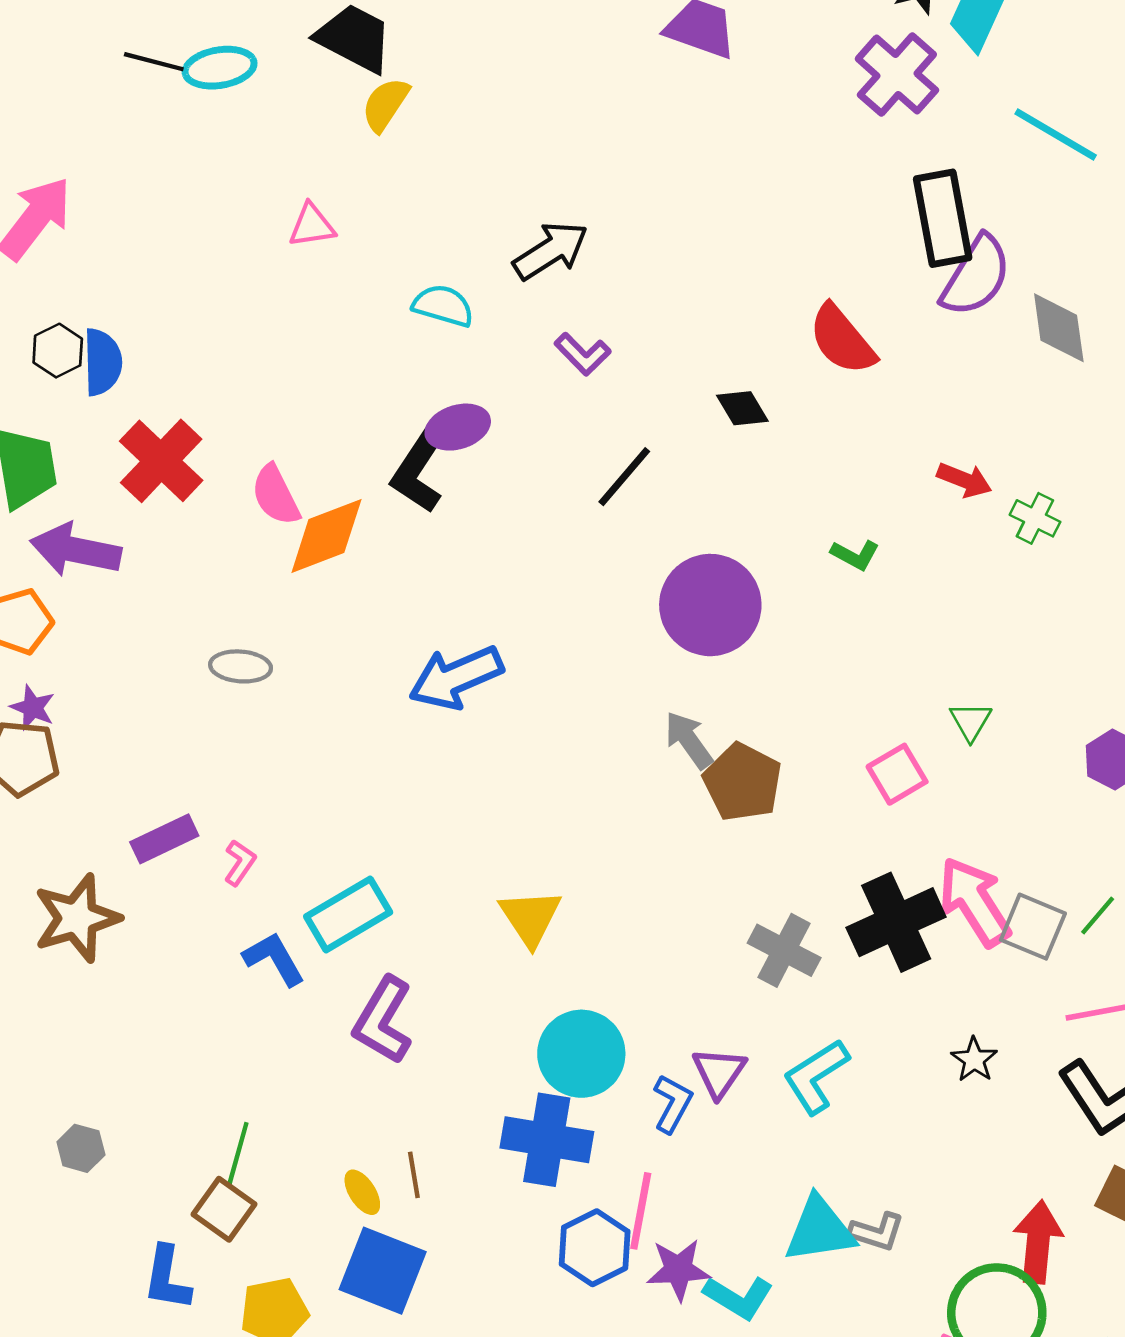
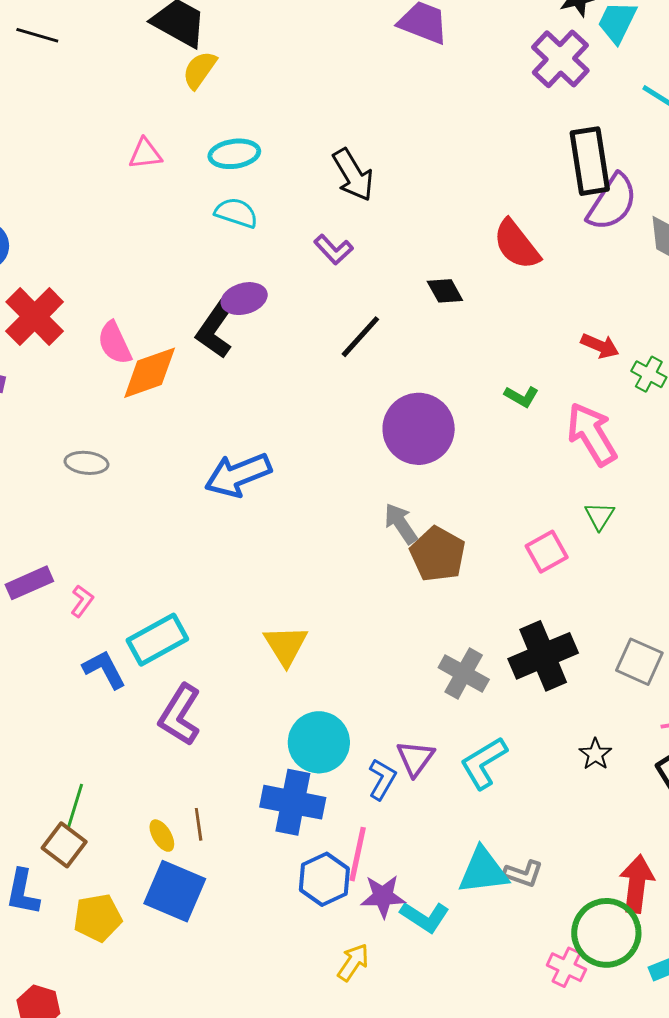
cyan ellipse: (220, 68) -> (234, 154), moved
black arrow: (551, 251) -> (353, 175), moved, turned 90
pink arrow: (974, 902) -> (592, 434), moved

